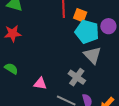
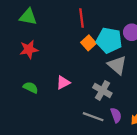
orange square: (80, 15) -> (88, 43), moved, turned 32
pink triangle: (40, 84) -> (63, 82), moved, turned -32

